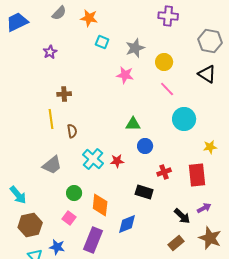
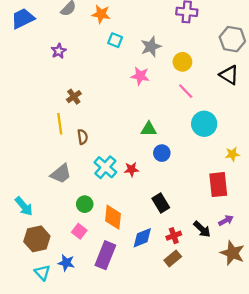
brown cross: (64, 94) -> (74, 97), turned -32
red cross: (164, 172) -> (174, 236), moved
black rectangle: (144, 192) -> (161, 203), turned 42
brown rectangle: (176, 243) -> (173, 258), moved

